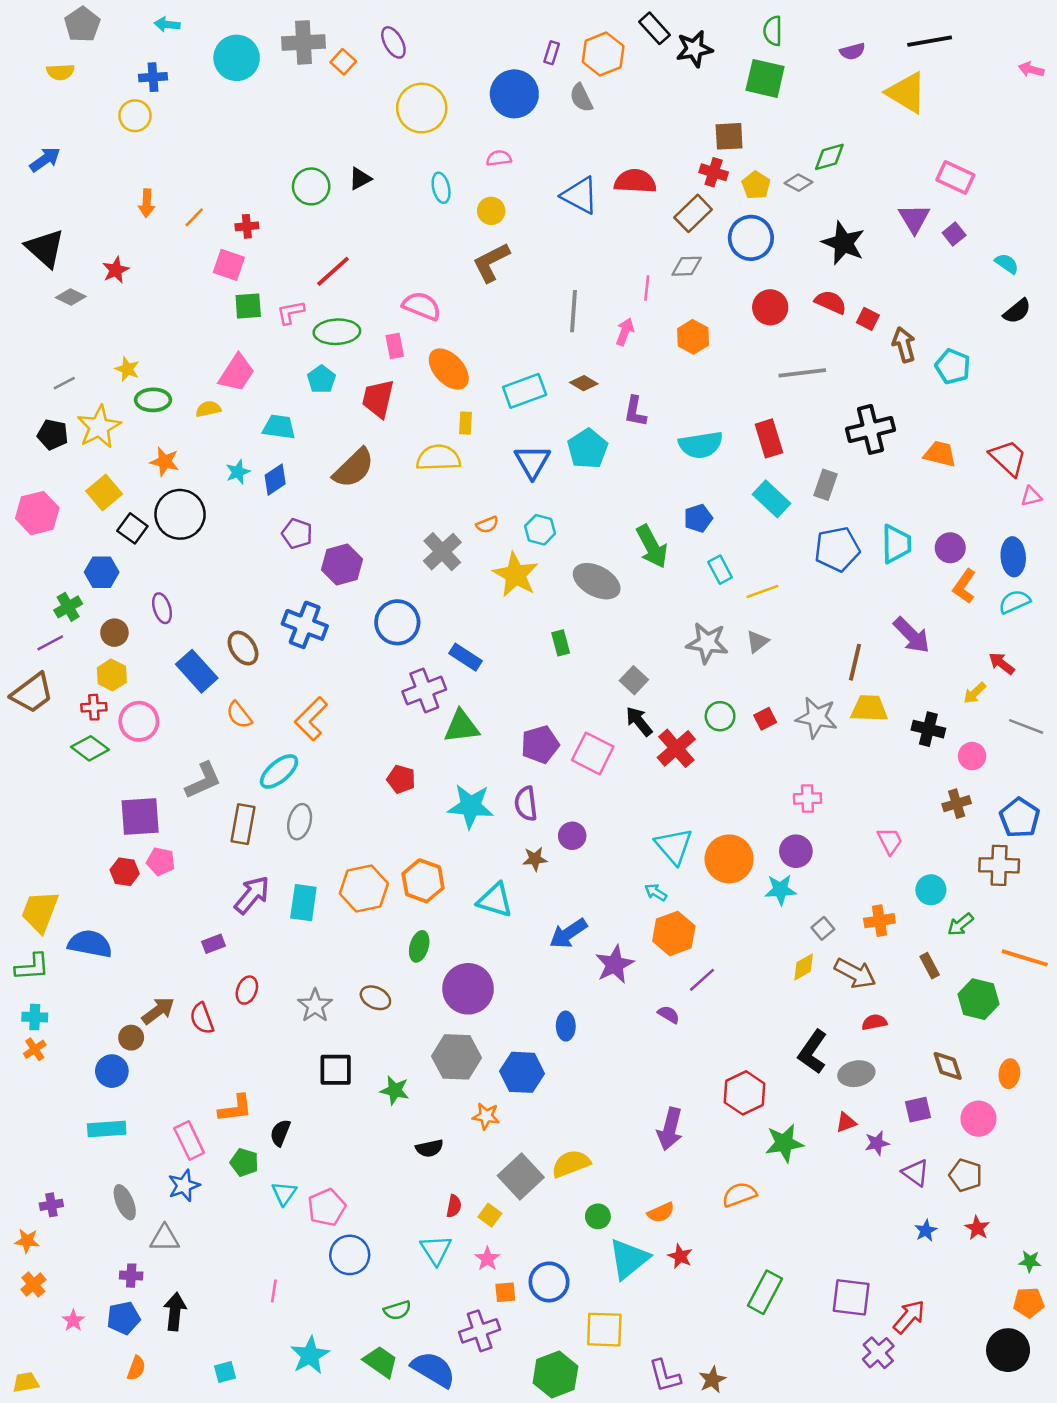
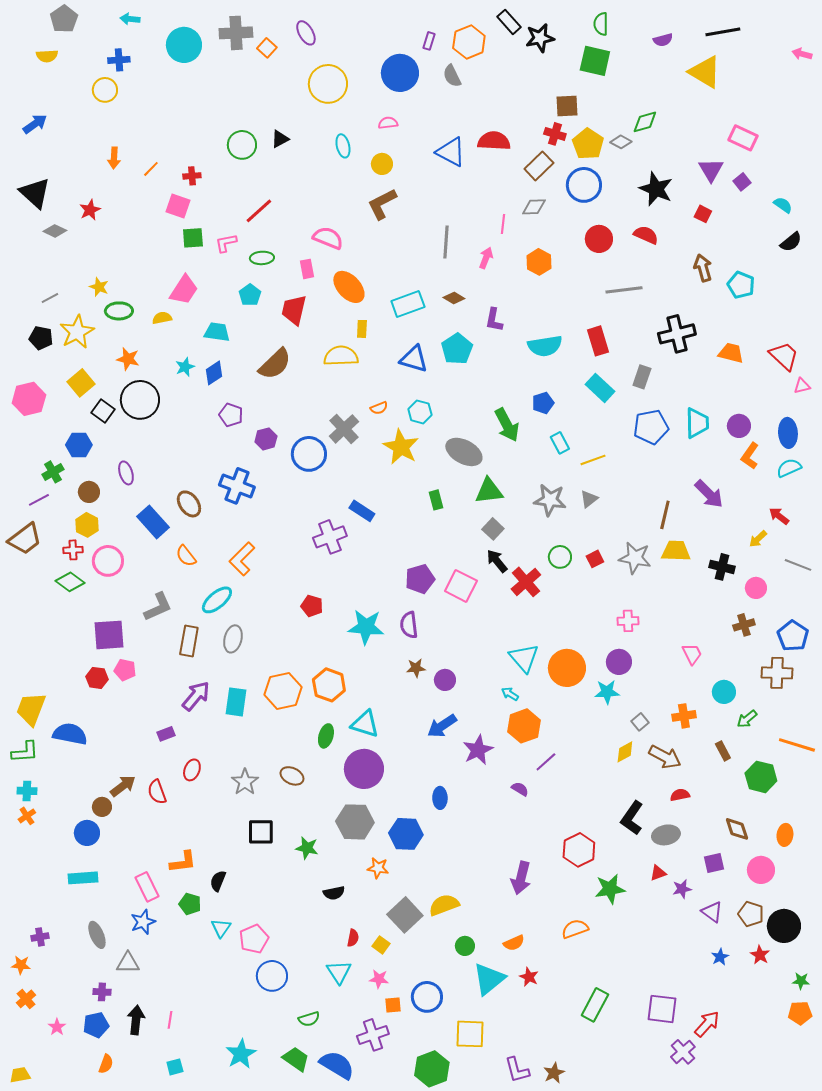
yellow pentagon: (756, 185) -> (588, 144), size x1.4
red square: (868, 319) -> (703, 214), moved
green ellipse: (337, 332) -> (262, 258), size x0.7
blue triangle: (532, 462) -> (414, 359), turned -44
purple hexagon: (342, 564) -> (266, 439), size x0.7
blue circle: (397, 622) -> (309, 454), moved
green triangle: (462, 726) -> (489, 491), moved
purple circle: (572, 836) -> (445, 680), moved
cyan triangle: (495, 900) -> (365, 724), moved
pink star: (487, 1259) -> (379, 979), turned -30
pink line: (274, 1291) -> (170, 1020), moved
black circle: (1008, 1350) -> (784, 926), moved

